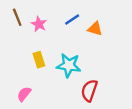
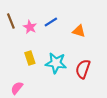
blue line: (72, 20) -> (51, 22), moved
red semicircle: (89, 91) -> (83, 69), moved

